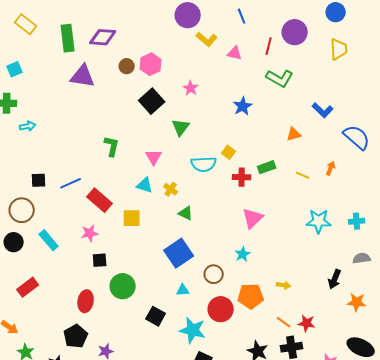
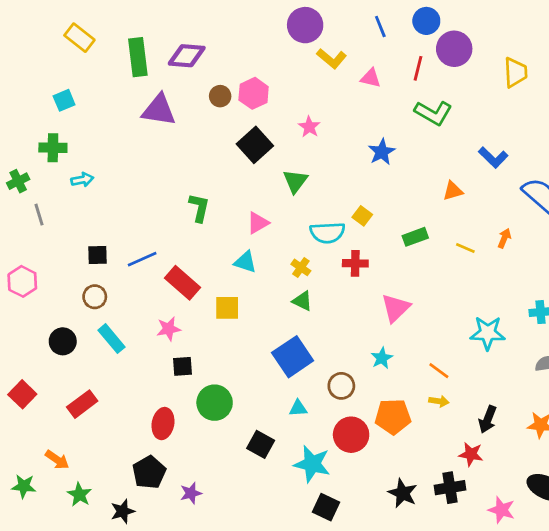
blue circle: (336, 12) -> (426, 21), moved
pink triangle: (154, 157) -> (258, 223), turned 30
red cross: (242, 177) -> (355, 263), moved
yellow cross: (171, 189) -> (301, 267), moved
brown circle: (22, 210) -> (95, 297), moved, size x0.7
cyan star: (319, 221) -> (488, 333), moved
black arrow: (335, 279) -> (488, 419), moved
orange line: (284, 322) -> (439, 371), moved

